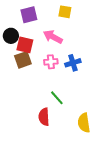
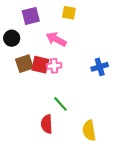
red square: (25, 45) -> (40, 65), moved
blue cross: (73, 63) -> (100, 67), moved

